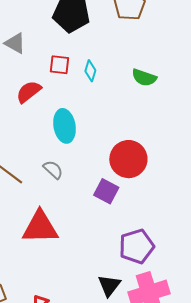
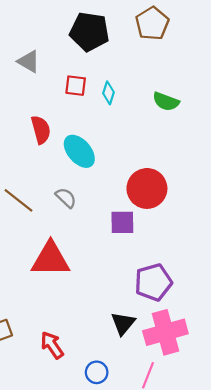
red semicircle: (29, 92) -> (41, 130), moved, turned 112
cyan ellipse: (65, 126) -> (79, 151), turned -32
purple square: (106, 191) -> (122, 222), turned -30

